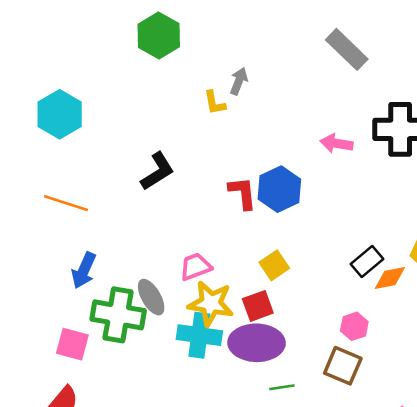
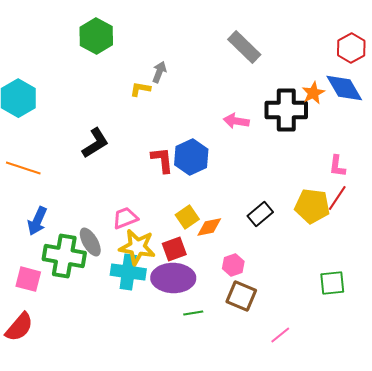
yellow L-shape: (215, 103) -> (140, 89), turned 110
orange diamond: (390, 278) -> (209, 227), moved
pink hexagon: (354, 326) -> (233, 265), moved

